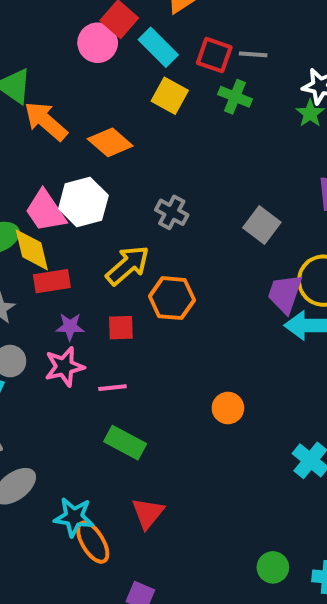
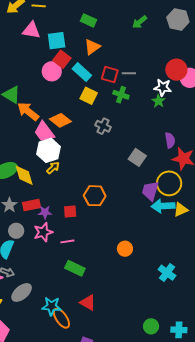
pink trapezoid: (45, 211) -> (44, 132), moved
gray cross: (172, 212) -> (103, 126), moved
yellow arrow: (128, 265) -> (53, 168), moved, size x0.6
red rectangle: (52, 281) -> (32, 205), moved
red triangle: (148, 513) -> (88, 303), turned -36

